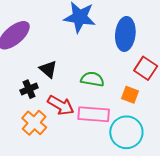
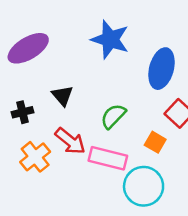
green semicircle: (92, 79) -> (113, 116), turned -65
black cross: (29, 89) -> (22, 112), moved

